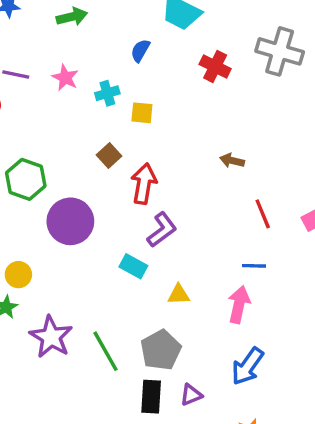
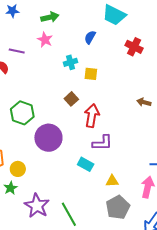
pink star: (65, 78) -> (45, 40), moved
purple L-shape: (162, 230) -> (102, 143), turned 35
gray pentagon: (161, 350) -> (118, 207), moved

